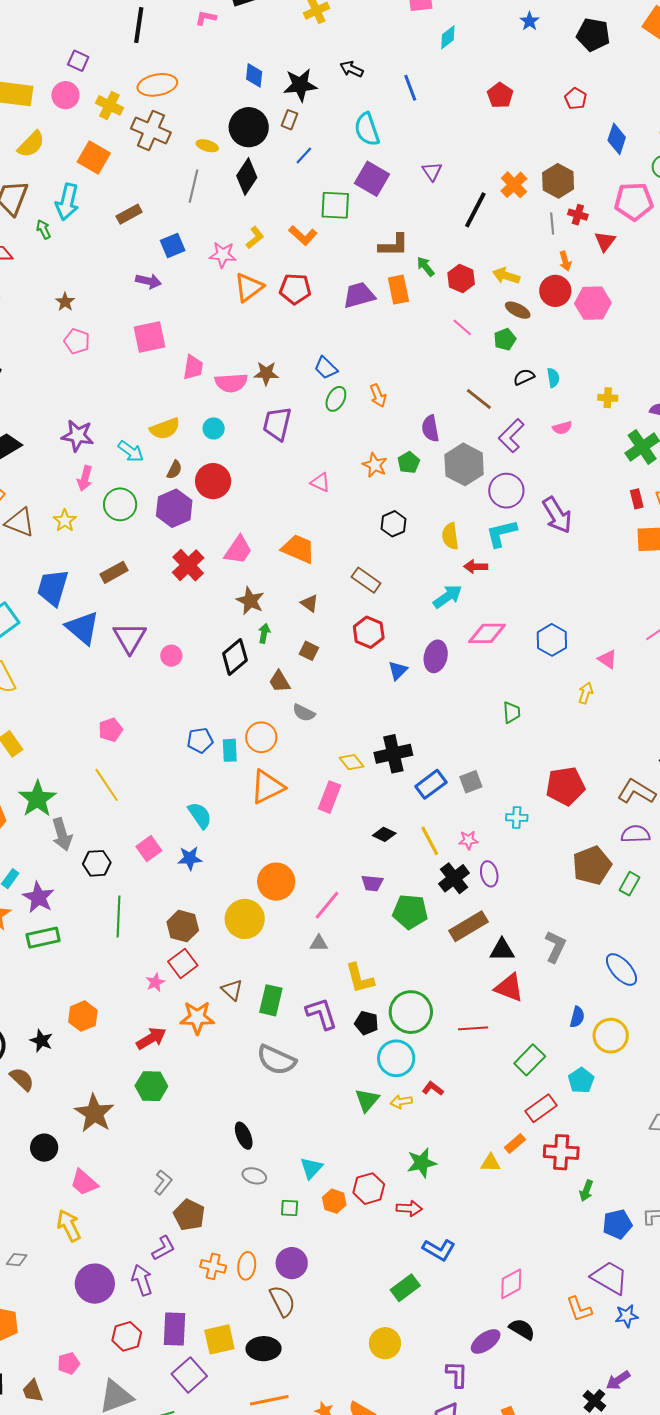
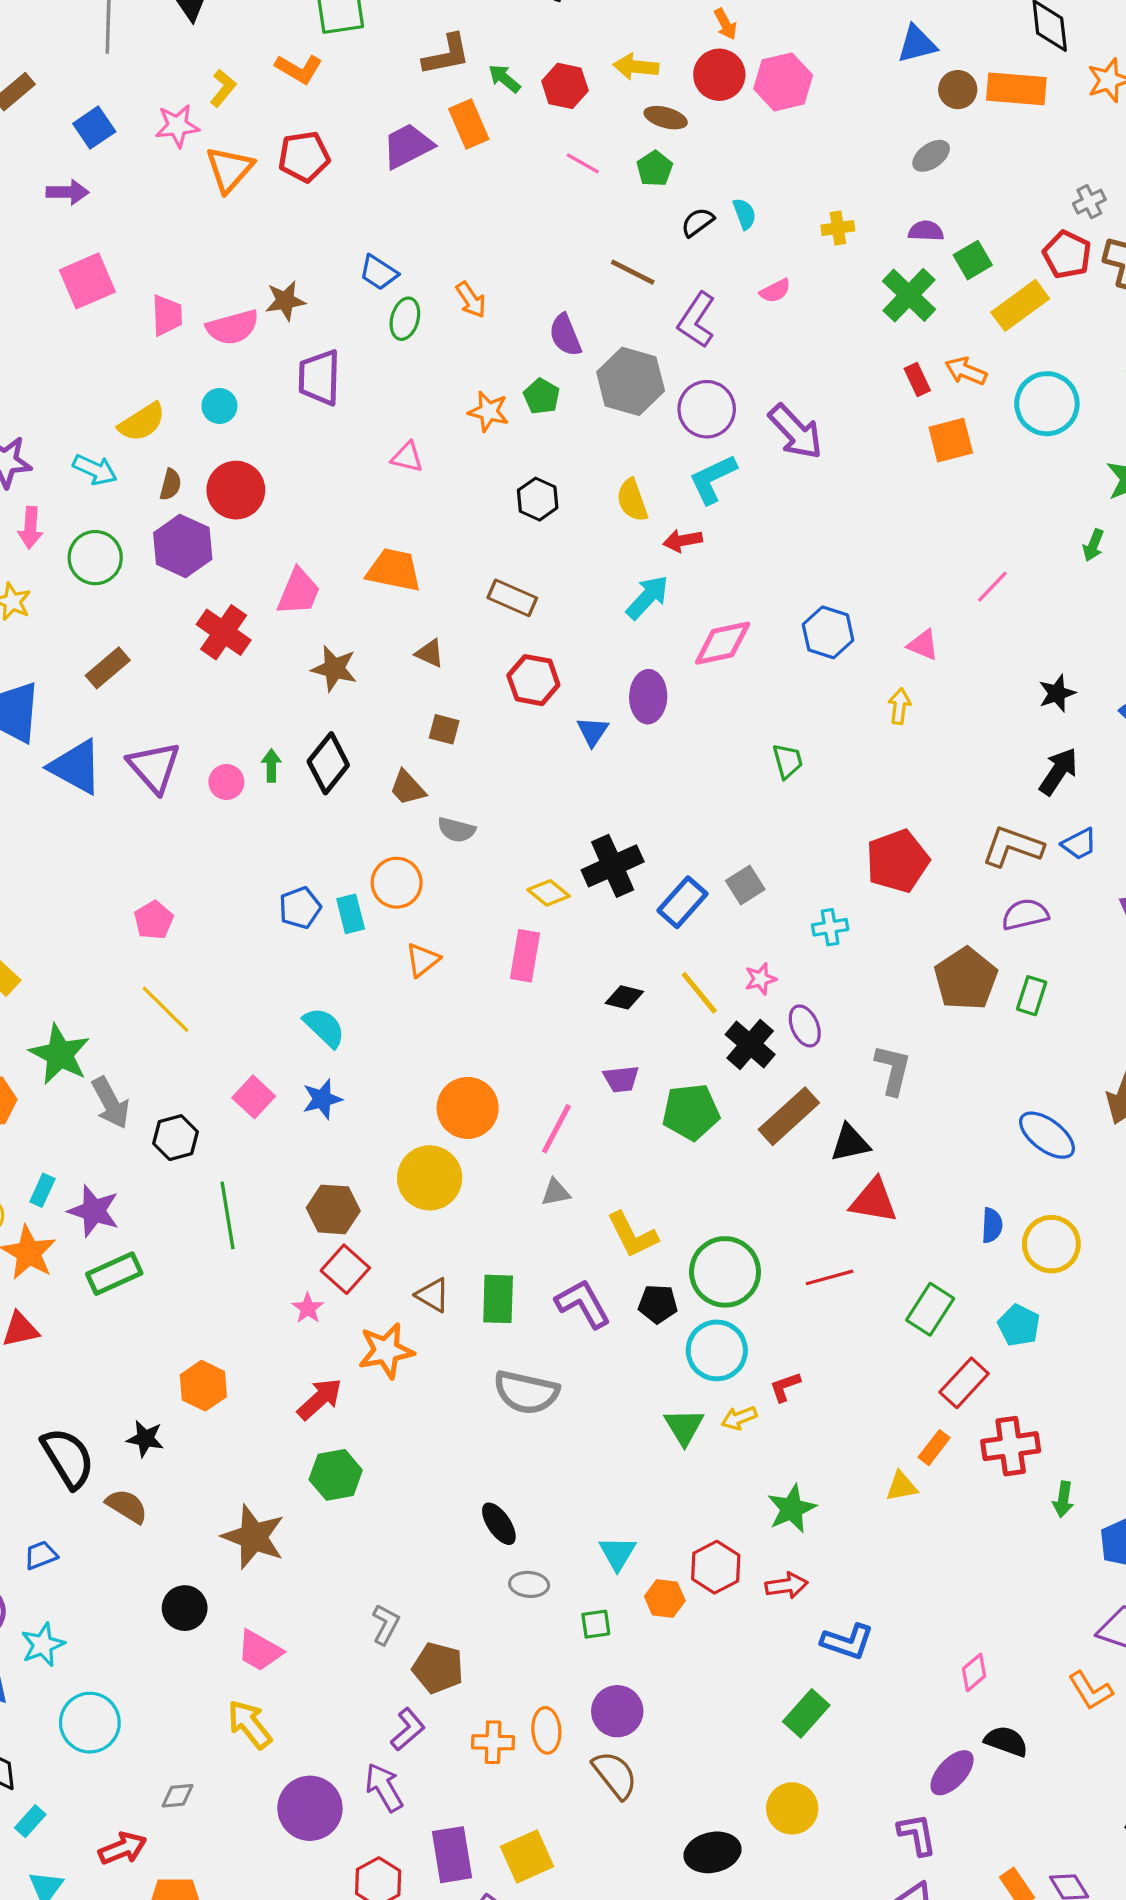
green arrow: (264, 633) -> (271, 766), moved
orange triangle: (267, 787) -> (423, 960), size x0.6
gray L-shape: (555, 947) -> (893, 1070), moved
red L-shape: (433, 1089) -> (785, 1387), turned -45
pink diamond: (511, 1284) -> (974, 1672), size x0.7
black ellipse: (264, 1349) -> (712, 1852), moved

